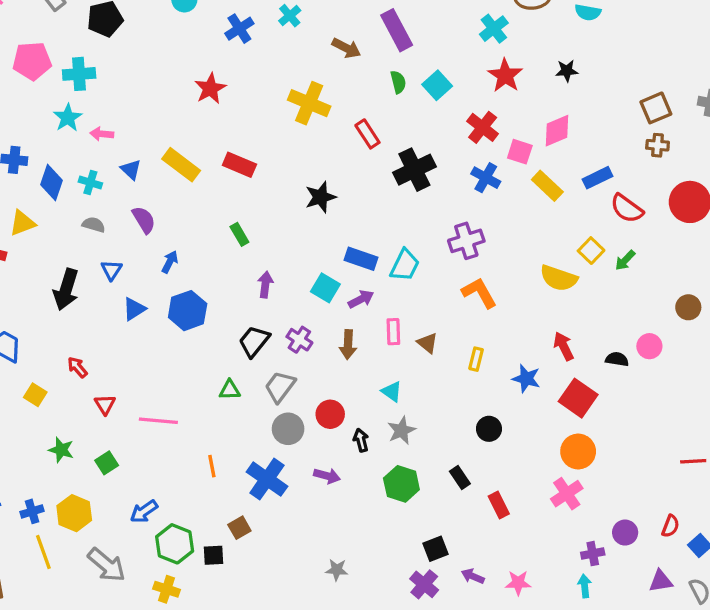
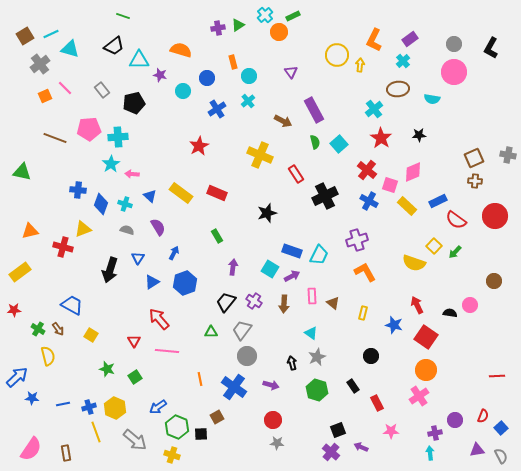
red arrow: (77, 367) -> (159, 319), moved, size x1.6
red circle: (330, 414) -> (273, 420), moved
pink star: (518, 583) -> (391, 431), moved

